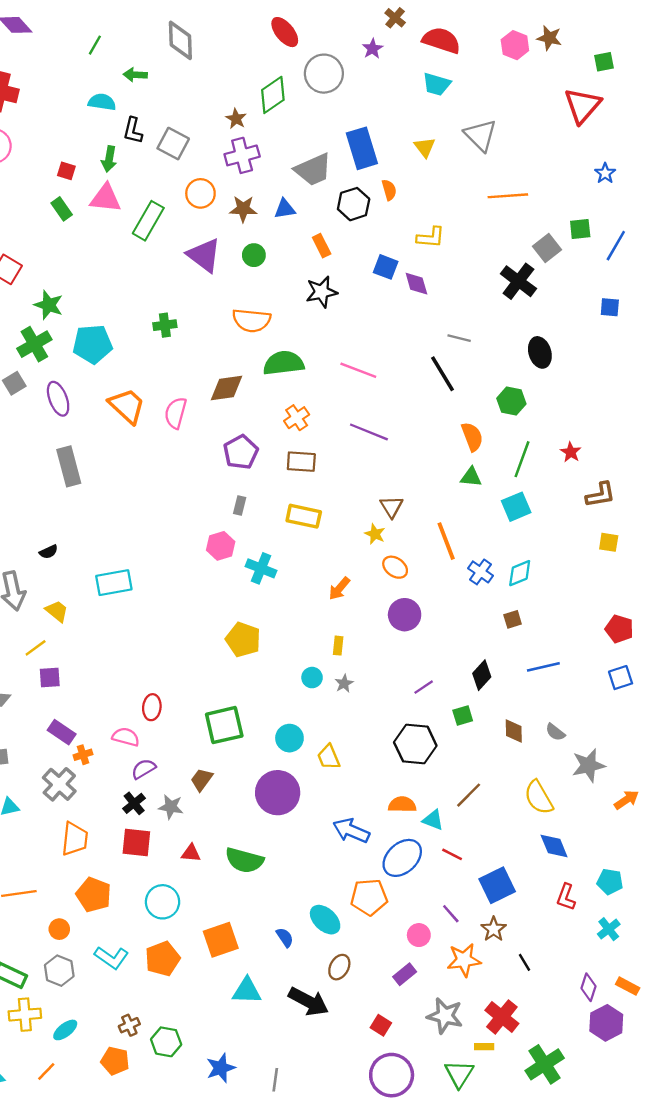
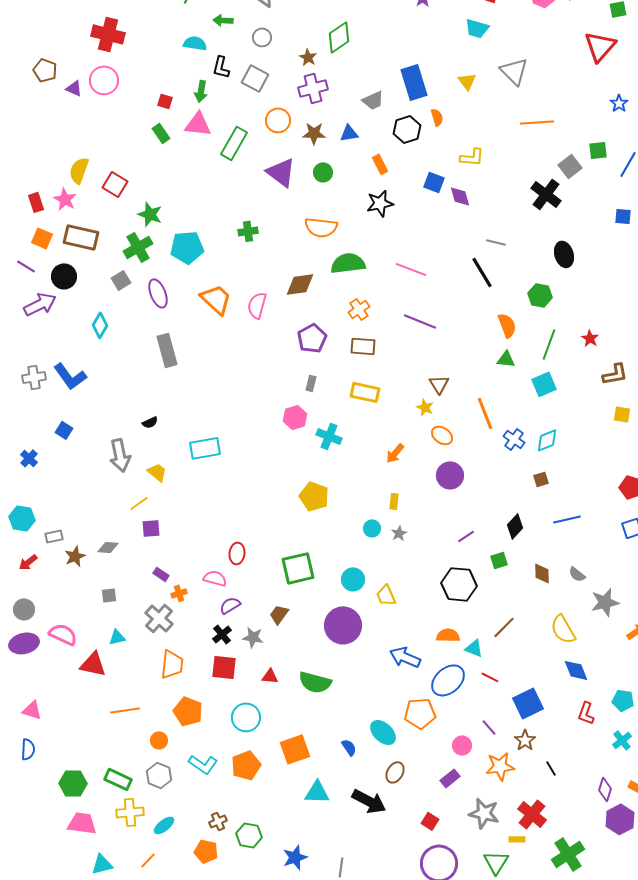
gray circle: (324, 74) -> (262, 37), moved, size x0.6
gray trapezoid: (313, 170) -> (373, 100), size x0.7
purple rectangle: (62, 732) -> (161, 574), size x0.7

